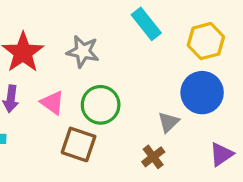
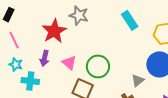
gray star: (83, 51) -> (79, 15), moved

